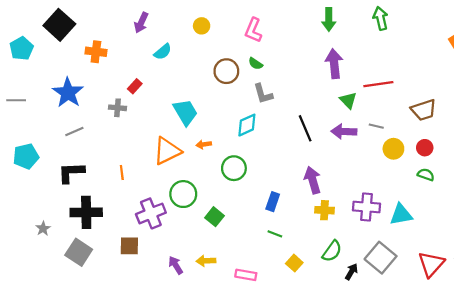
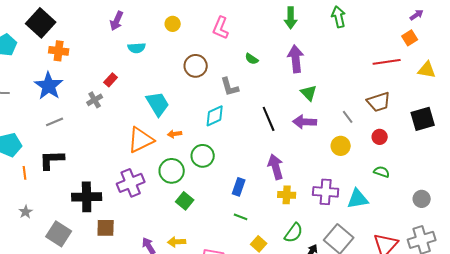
orange cross: (96, 52) -> (59, 51), moved
cyan semicircle: (163, 52) -> (137, 48), turned 36
green semicircle: (255, 64) -> (252, 59), moved
red line: (378, 84) -> (387, 62), moved
gray cross: (117, 108) -> (95, 100), turned -35
gray line: (376, 126) -> (348, 117), moved, turned 40
yellow circle: (393, 149) -> (341, 146), moved
orange line: (122, 172) -> (25, 173), moved
green semicircle: (426, 175) -> (382, 172), moved
green circle: (183, 194) -> (172, 171), moved
black cross: (86, 212) -> (87, 197), moved
purple cross: (151, 213) -> (131, 183), moved

